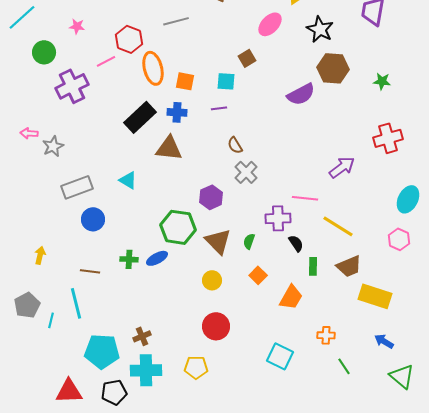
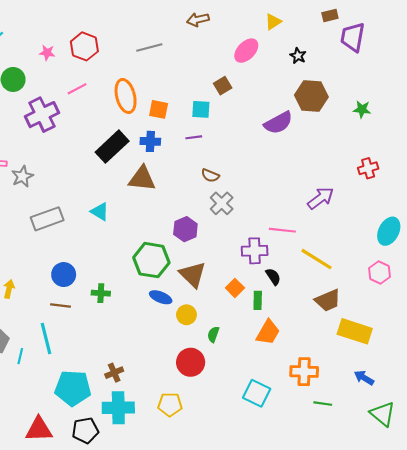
black star: (320, 29) -> (298, 56), size x0.6
red hexagon: (129, 39) -> (84, 46), moved
red cross: (388, 138) -> (368, 168), size x0.7
brown semicircle: (235, 145) -> (210, 175), turned -36
blue circle: (93, 219) -> (64, 275), moved
green semicircle: (249, 241) -> (213, 334), moved
blue ellipse: (157, 258) -> (161, 297), moved, turned 50
green rectangle: (313, 266) -> (258, 300), moved
orange square: (258, 275) -> (235, 288), moved
orange cross: (326, 335) -> (304, 372), size x1.5
green line: (344, 366) -> (323, 404), turned -48

